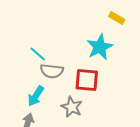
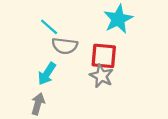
gray star: (72, 107) -> (101, 76), moved

